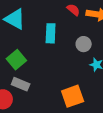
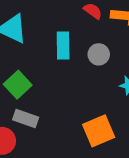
gray circle: (84, 44) -> (99, 54), moved

